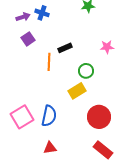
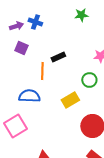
purple square: (28, 39) -> (21, 48), turned -32
green circle: (86, 71) -> (89, 80), moved
blue semicircle: (49, 116) -> (29, 96), moved, turned -100

